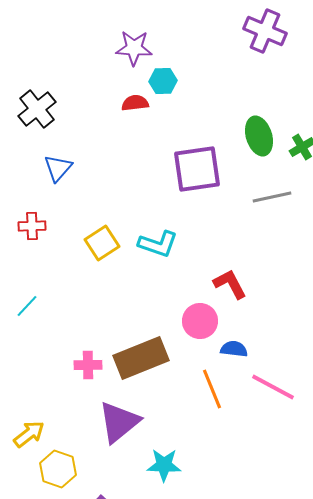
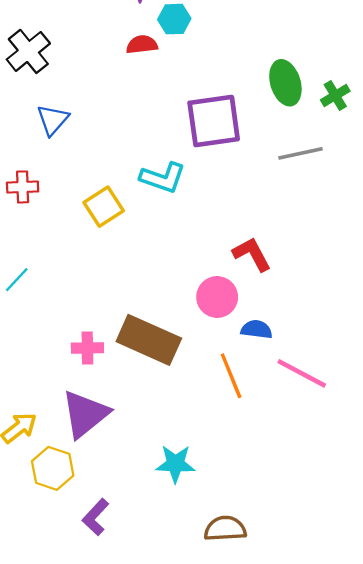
cyan L-shape: (158, 244) -> (163, 178), moved
brown rectangle: (141, 358) -> (149, 340), turned 46
purple triangle: (119, 422) -> (85, 414), moved

